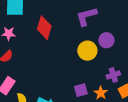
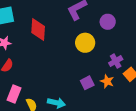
purple circle: (106, 40) -> (108, 22), moved

